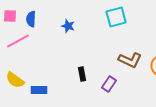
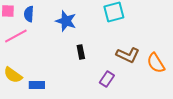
blue star: (68, 26) -> (66, 21), size x1.5
black rectangle: (82, 74) -> (81, 52), moved

